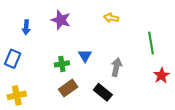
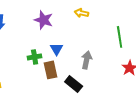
purple star: (61, 20) -> (44, 20), moved
brown rectangle: (68, 88) -> (51, 70), moved, turned -66

